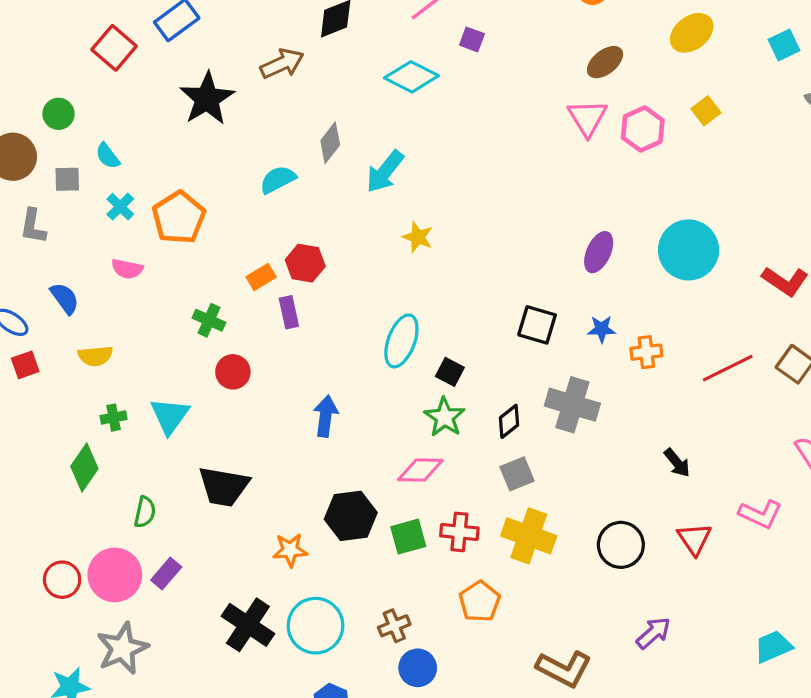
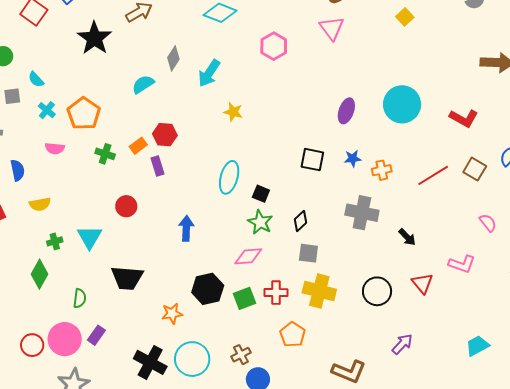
pink hexagon: (643, 129) -> (274, 46), moved
blue semicircle: (65, 298) -> (18, 170), turned 30
green cross: (209, 320) -> (105, 154), moved
gray cross: (572, 405) -> (362, 213), moved
gray square: (517, 474) -> (308, 253), turned 35

